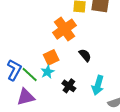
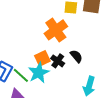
cyan star: (47, 72) -> (39, 73), size x1.5
black cross: (69, 86) -> (58, 61), moved

